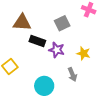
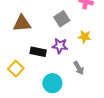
black rectangle: (37, 41) -> (38, 52), moved
yellow star: (83, 53) -> (85, 37), moved

